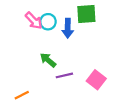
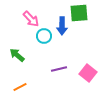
cyan circle: (48, 22) -> (44, 36), moved
green arrow: (48, 60) -> (17, 55), moved

